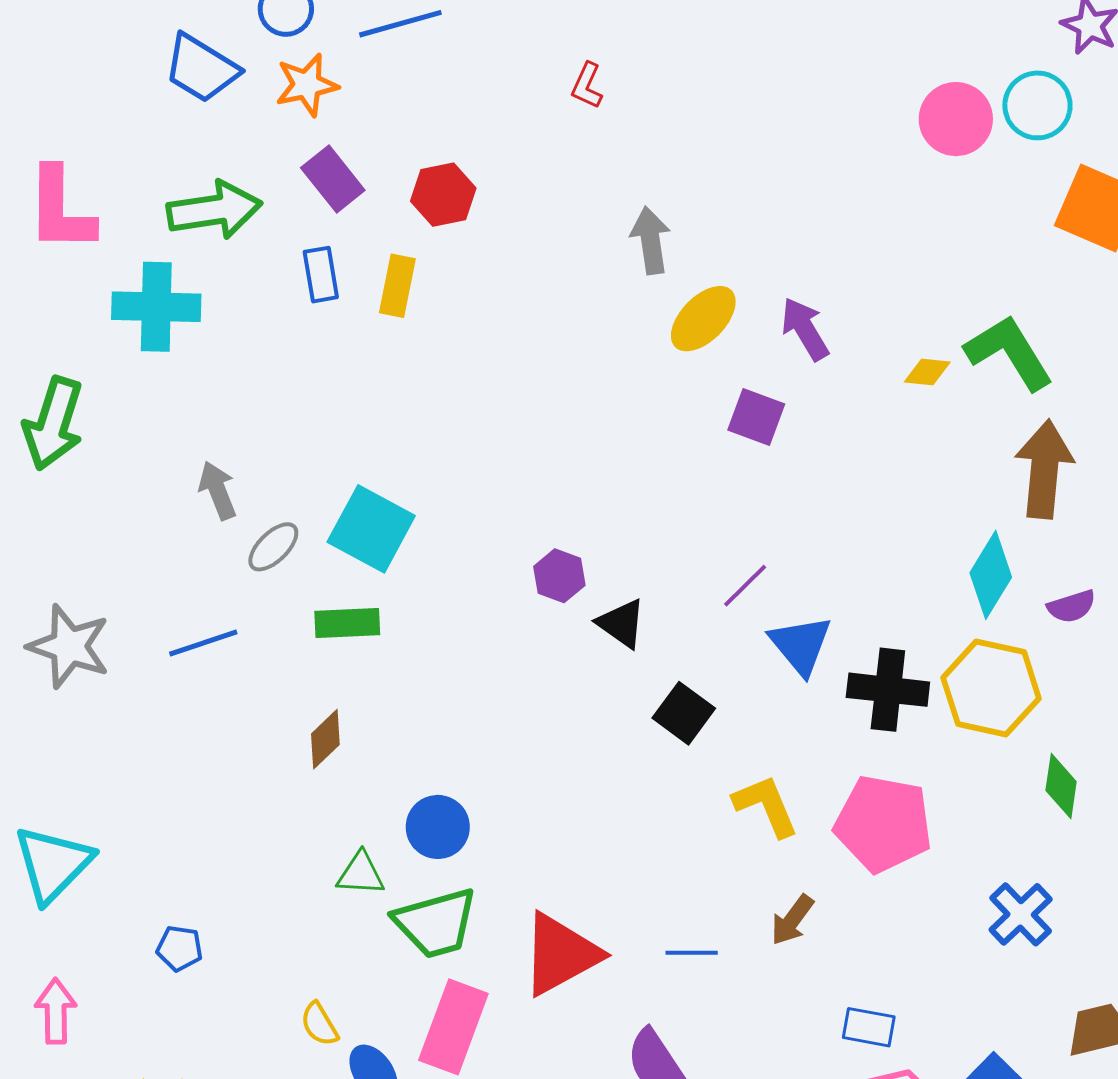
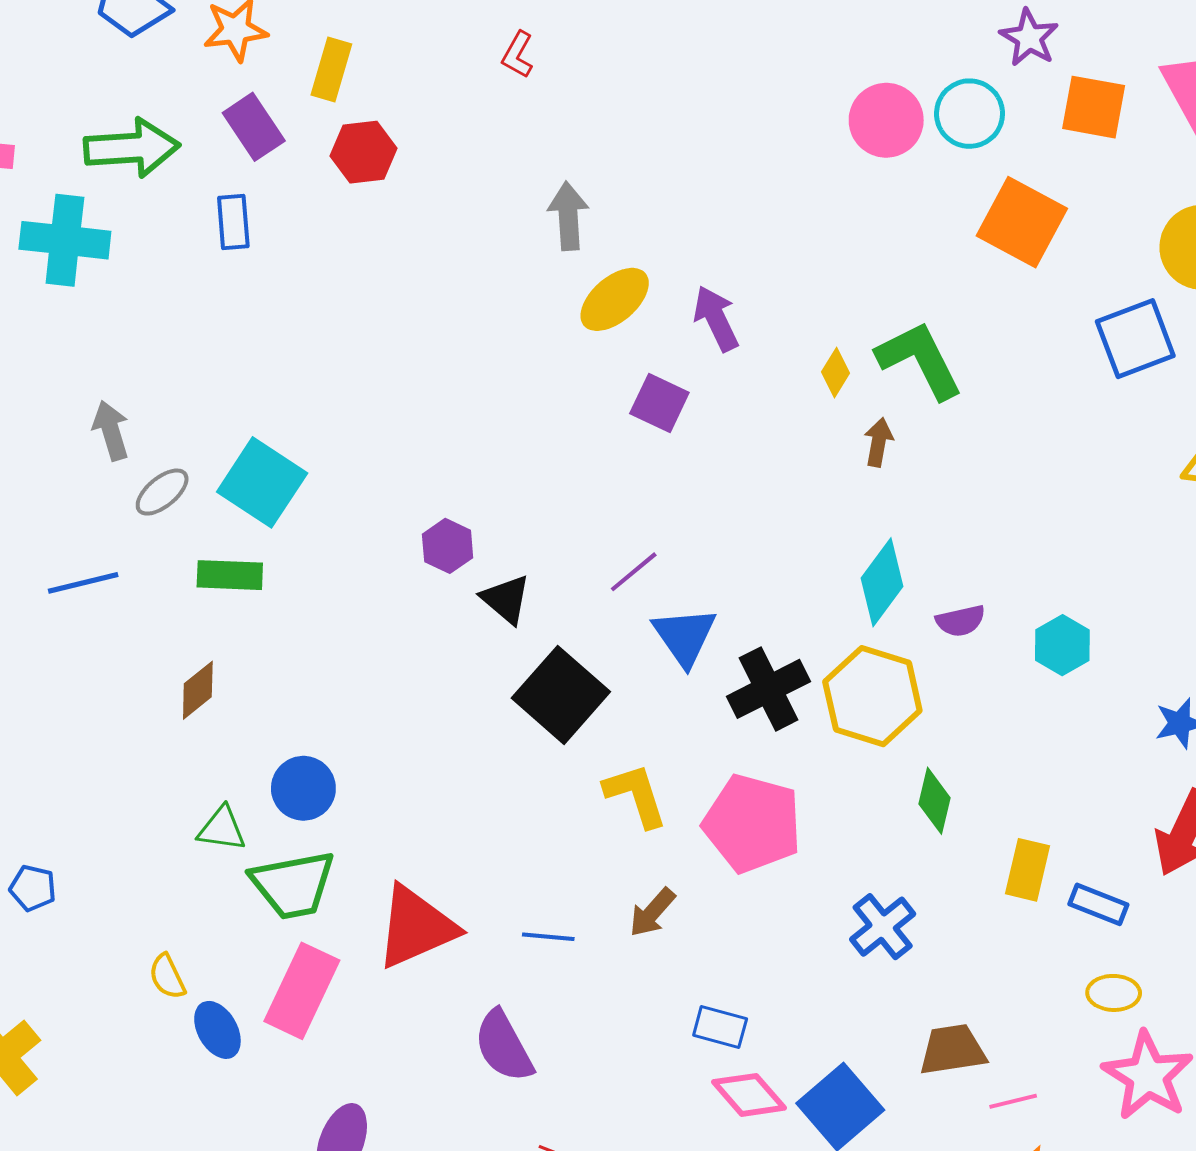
yellow rectangle: (397, 286) -> (331, 70), moved
yellow diamond: (927, 372) -> (835, 373), turned -69
brown arrow: (1044, 469) -> (879, 442), moved, size x0.5
black cross: (888, 690) -> (768, 689), turned -38
black square: (684, 713) -> (561, 695), size x1.5

